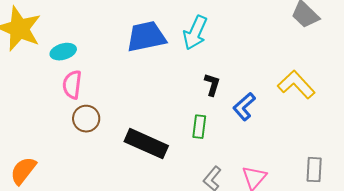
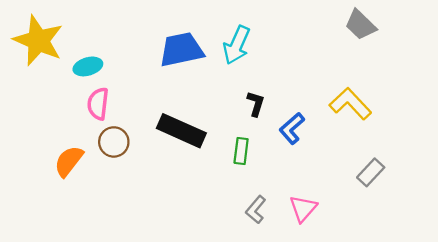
black rectangle: (146, 144) -> (181, 131), moved
gray rectangle: (314, 170) -> (371, 172), moved, turned 40
orange semicircle: (23, 171) -> (69, 161), moved

